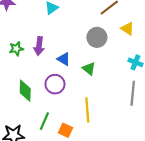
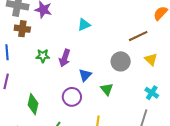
blue triangle: (64, 59) -> (85, 75), turned 32
green diamond: (25, 91) -> (33, 104), moved

